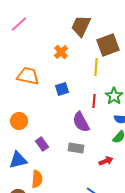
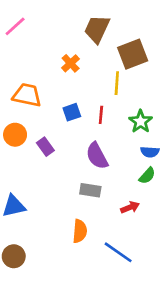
red line: (94, 101) -> (101, 115), moved
orange circle: (19, 121) -> (15, 135), moved
purple rectangle: (42, 144) -> (45, 147), moved
orange semicircle: (37, 179) -> (80, 231), moved

